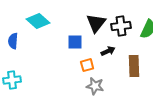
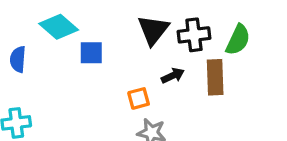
blue square: (75, 42) -> (91, 53), moved
brown rectangle: (134, 66) -> (215, 77), moved

